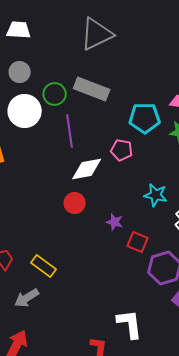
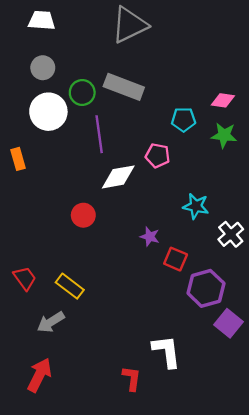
cyan pentagon: (145, 118) -> (183, 120), size x0.7
red circle: (75, 203) -> (83, 215), moved

